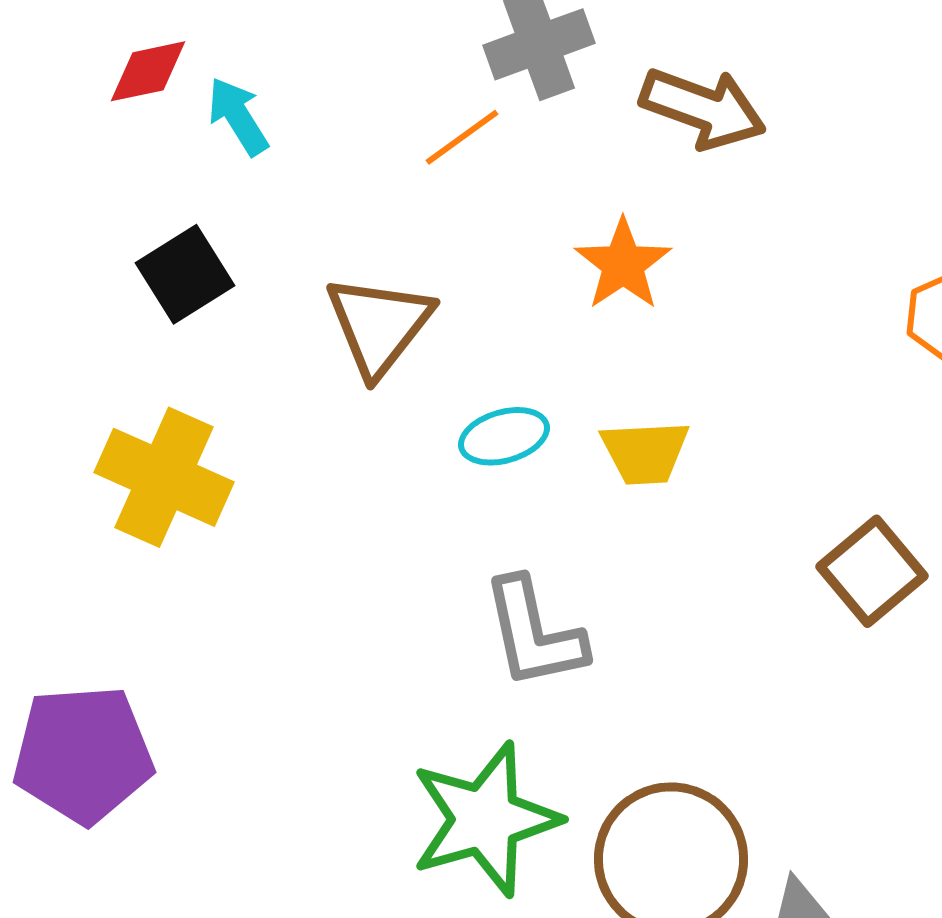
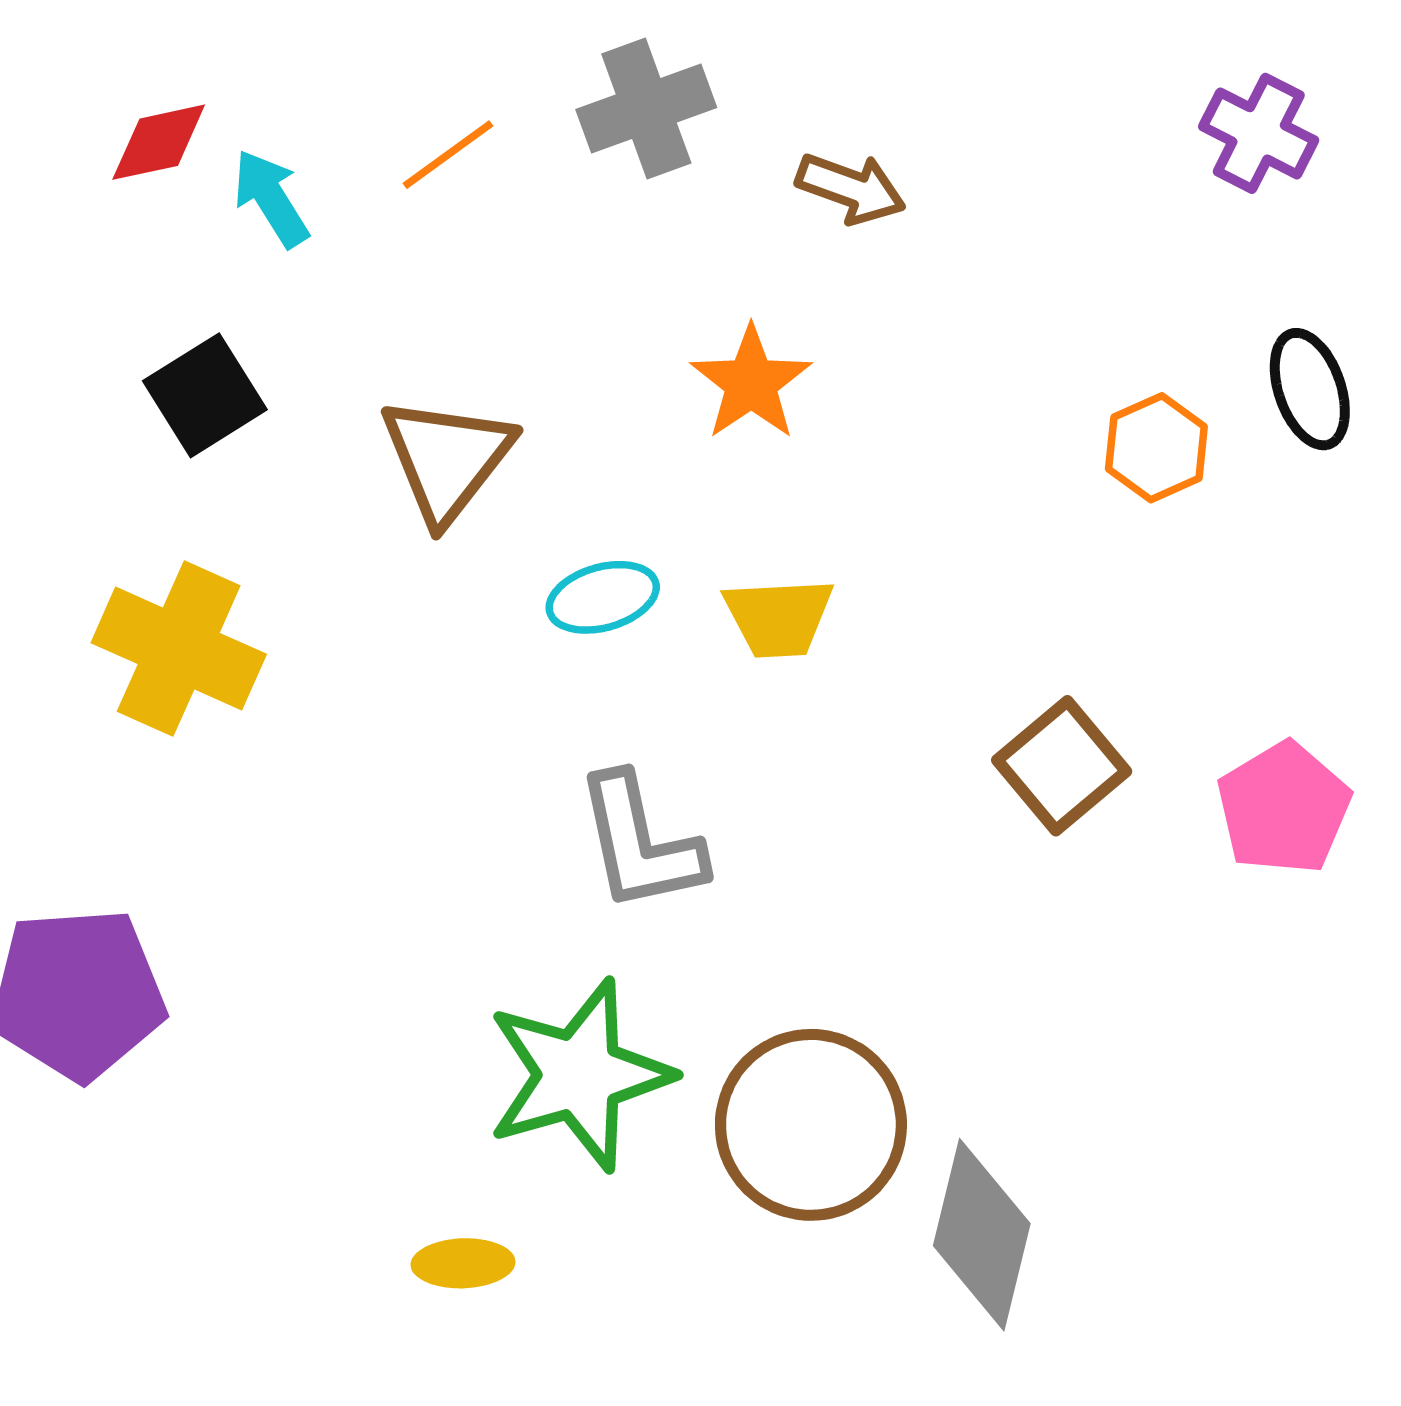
brown arrow: (703, 108) -> (851, 188), size x0.7
orange line: (462, 137) -> (448, 155), moved

